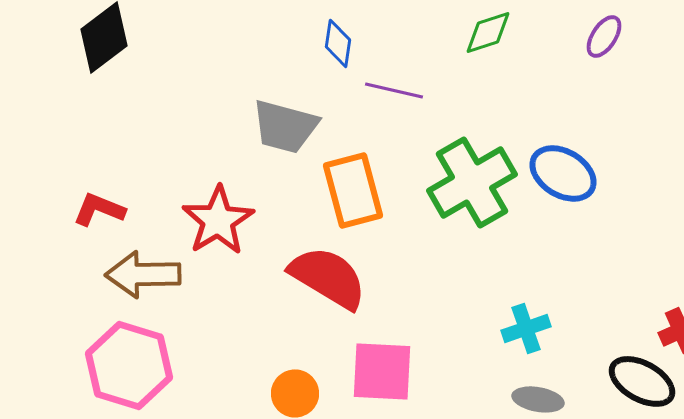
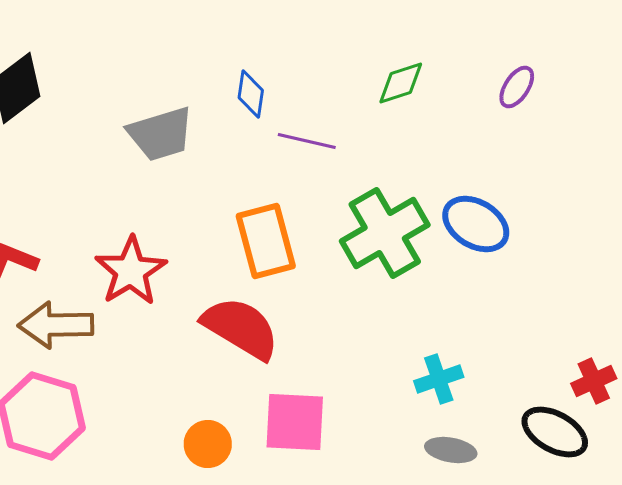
gray trapezoid: (285, 126) -> (161, 134), moved, turned -32

